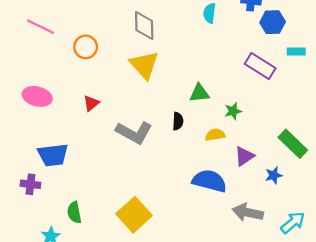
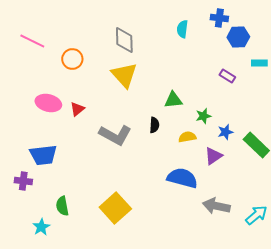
purple rectangle: (260, 66) -> (227, 76), size x0.6
pink ellipse: (37, 96) -> (48, 103), moved
blue star: (274, 175) -> (225, 132), moved

